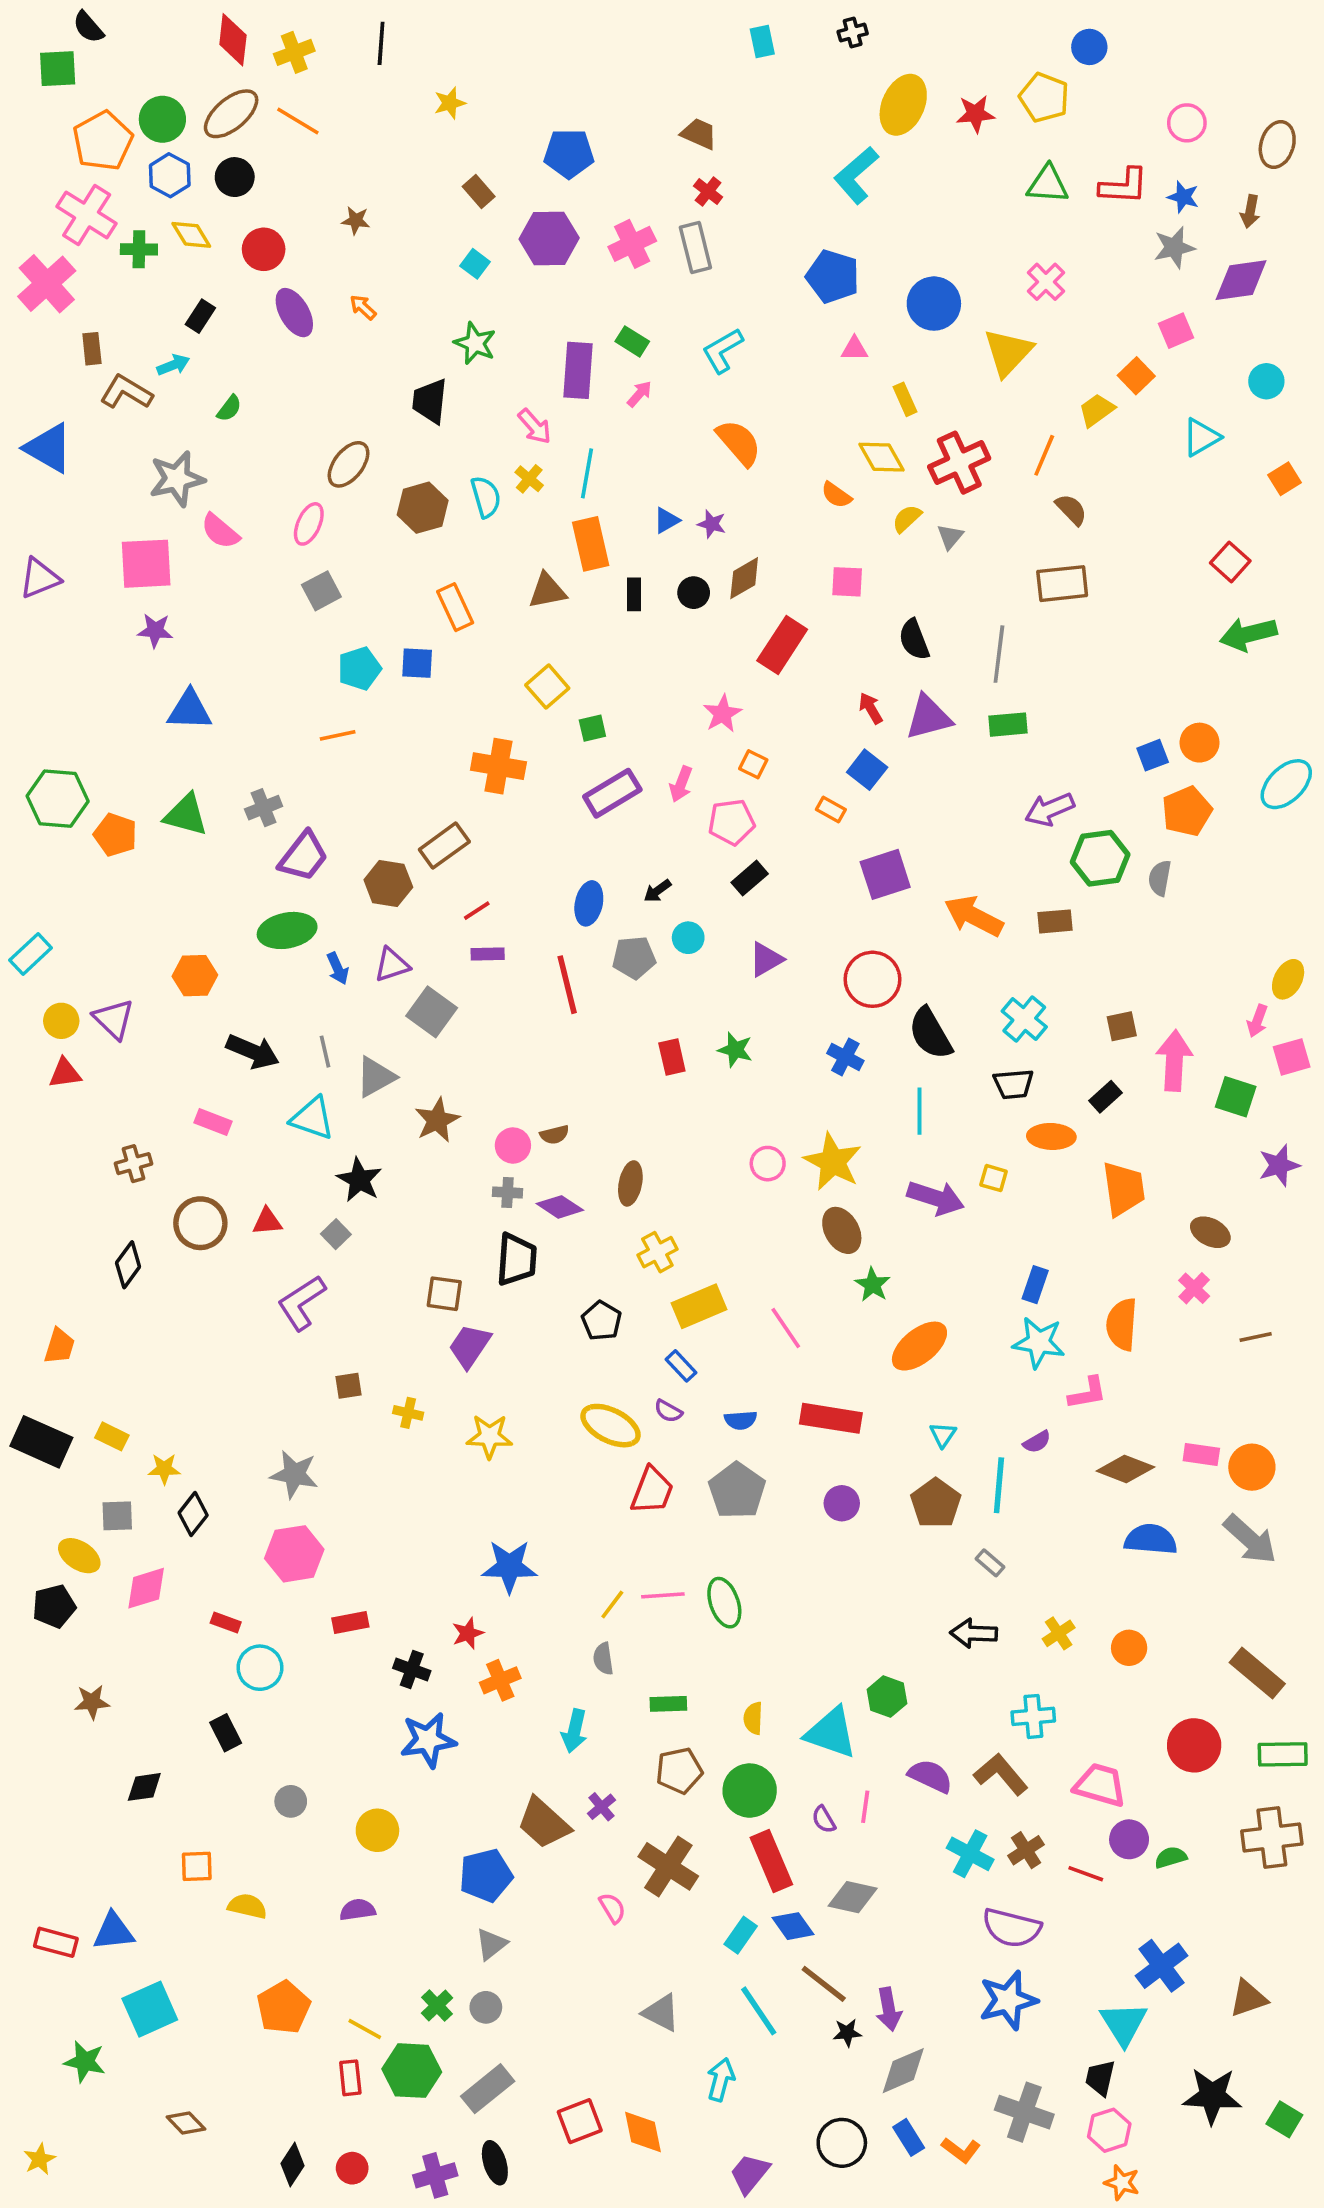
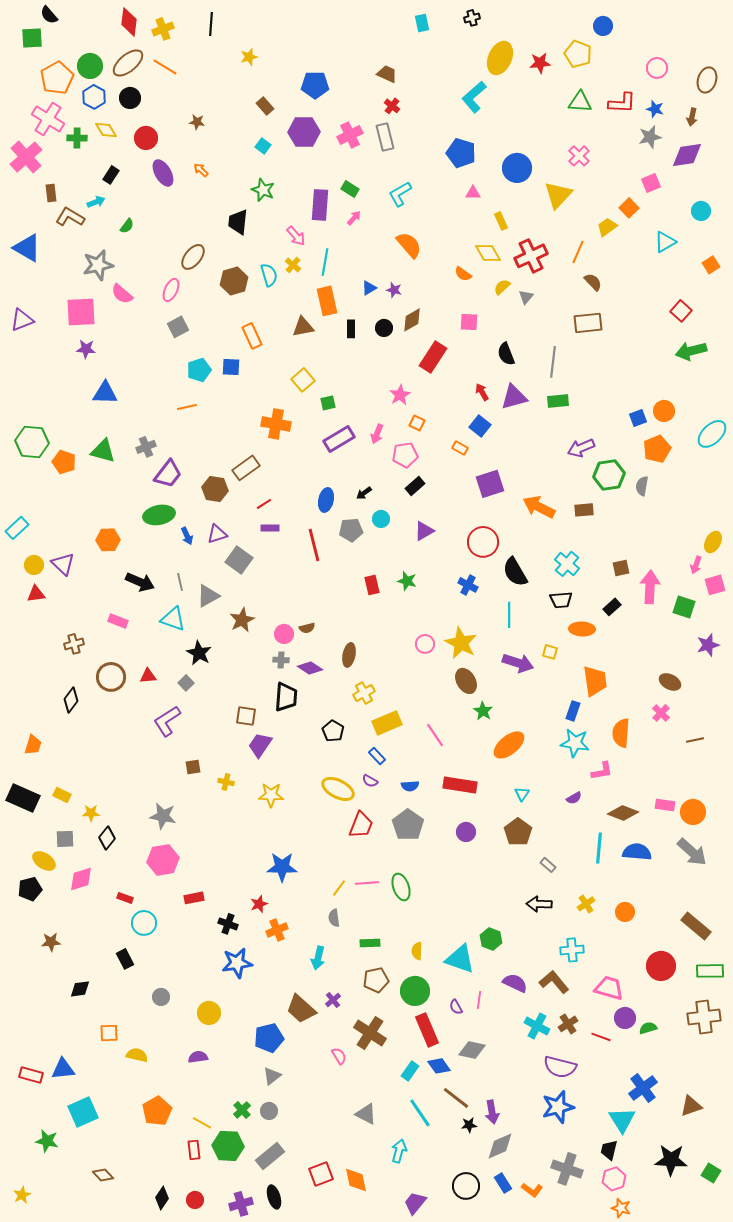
orange trapezoid: (1124, 1189) -> (595, 681), moved
cyan line: (999, 1485) -> (599, 848), moved

